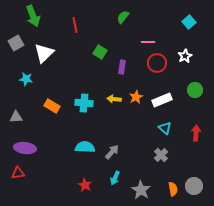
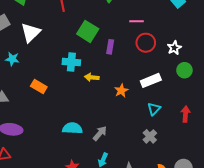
green square: (100, 52) -> (88, 31), size x1.5
white star: (185, 56) -> (174, 48), moved
orange star: (136, 97) -> (121, 91), moved
yellow arrow: (114, 99) -> (92, 77), moved
cyan cross: (84, 103) -> (71, 62), moved
cyan triangle: (165, 128) -> (154, 109), turned 32

